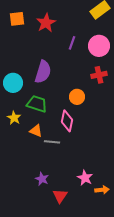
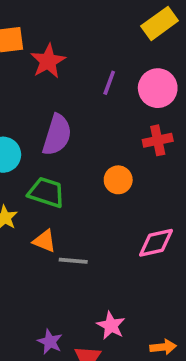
red star: (46, 23) -> (48, 61), moved
pink diamond: (67, 121) -> (156, 243), moved, turned 65
pink star: (85, 178) -> (111, 325), moved
purple star: (42, 179) -> (50, 342), moved

